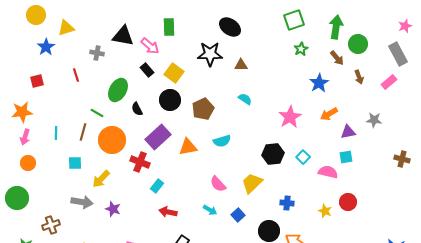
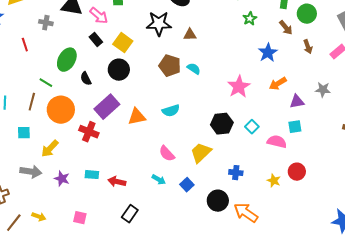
brown pentagon: (203, 109) -> (170, 66), moved, turned -30
cyan rectangle: (157, 186) -> (92, 175), moved, turned 56

